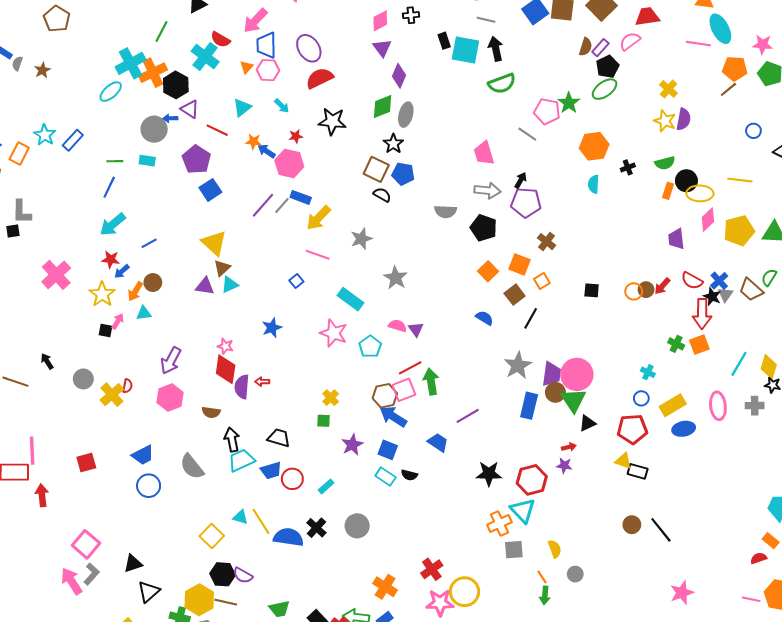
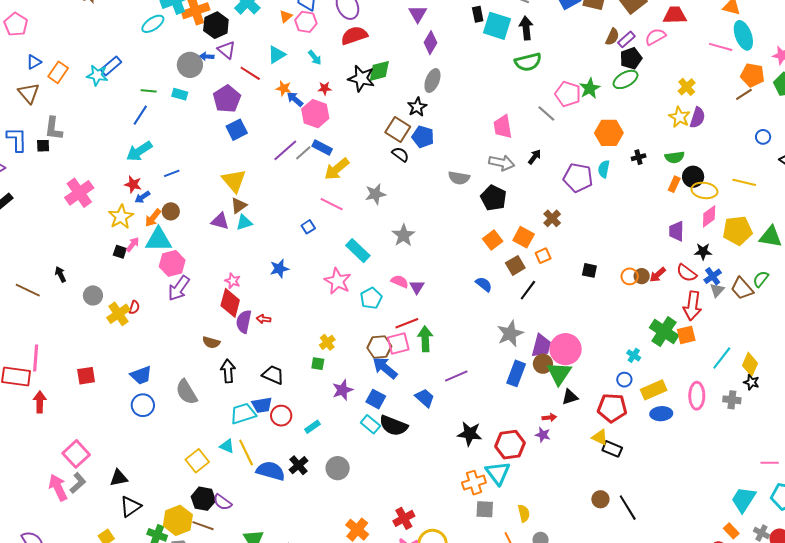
green diamond: (383, 107) -> (379, 71), moved
cyan star: (45, 135) -> (97, 75), moved, turned -30
purple pentagon: (526, 203) -> (578, 178), moved
black star: (712, 297) -> (703, 251), moved, turned -30
cyan triangle: (144, 313) -> (159, 240), size x1.8
green cross: (676, 344) -> (664, 332), size x1.8
pink hexagon: (170, 397) -> (172, 263), moved
cyan trapezoid: (241, 460) -> (243, 414), moved
black semicircle: (409, 475) -> (393, 426), size x1.8

